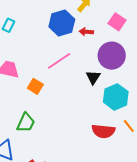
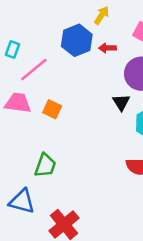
pink line: (59, 61) -> (34, 70), moved
orange square: (35, 86) -> (52, 109), moved

